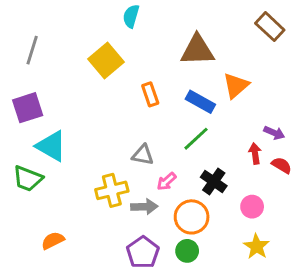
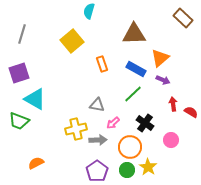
purple arrow: (274, 133) -> (163, 80), moved
yellow star: (257, 246) -> (148, 167), moved

